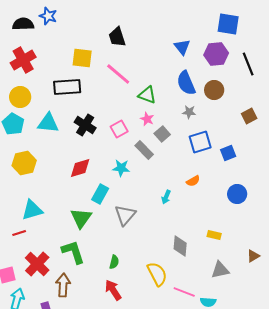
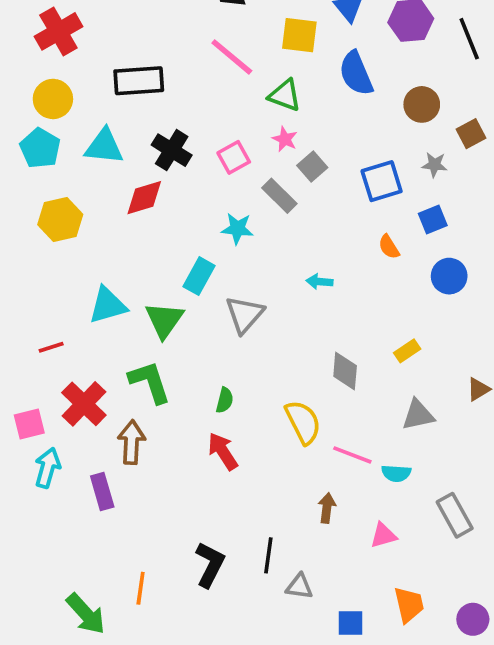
yellow square: (82, 58) -> (299, 35), moved
brown circle: (214, 90) -> (422, 104), moved
gray star: (189, 112) -> (435, 165), moved
blue square: (228, 153) -> (433, 219), moved
red diamond: (80, 168) -> (144, 198), moved
orange semicircle: (193, 181) -> (389, 247), moved, turned 88
cyan arrow: (166, 197) -> (319, 282), turned 72
cyan triangle: (32, 210) -> (108, 305), moved
yellow rectangle: (214, 235) -> (407, 351), turned -48

